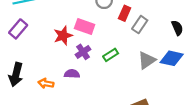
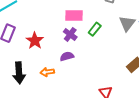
pink rectangle: (85, 26) -> (74, 16), moved
red star: (63, 36) -> (35, 41), moved

